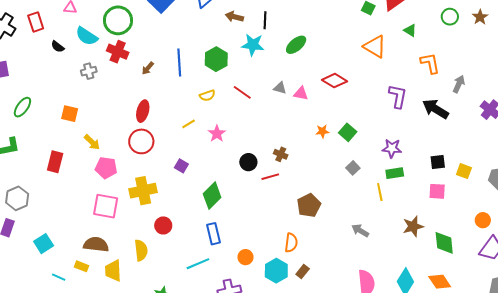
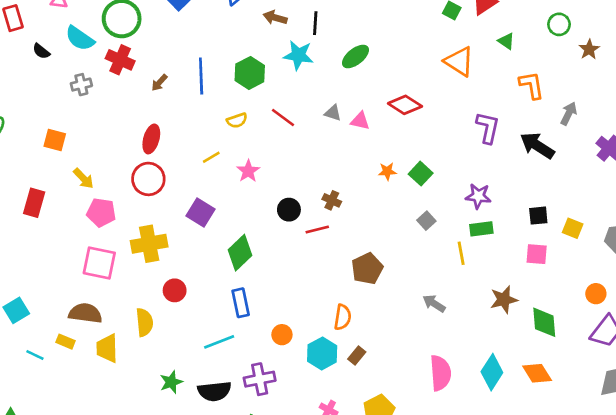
brown star: (480, 17) -> (589, 49), moved
purple square: (181, 166) -> (200, 213), size x1.5

